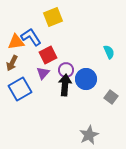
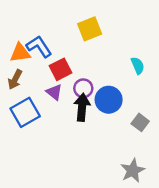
yellow square: (53, 17) -> (90, 29), moved
purple triangle: (43, 73) -> (54, 92), turned -32
gray star: (89, 135) -> (133, 171), moved

